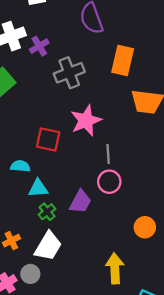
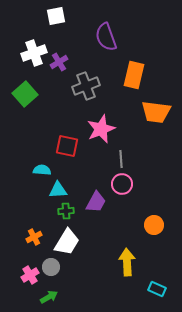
green cross: (47, 212) -> (66, 211), turned 35

